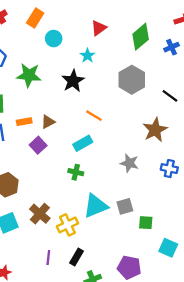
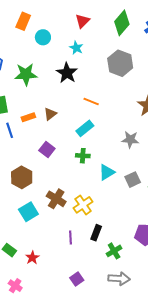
purple square: (38, 145) -> (47, 149), moved
cyan triangle: (96, 206) -> (107, 172), moved, size x0.7

